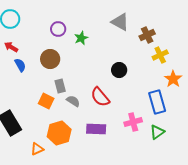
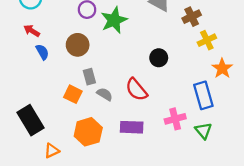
green star: (81, 38) -> (114, 20), size x1.6
green triangle: (157, 132) -> (203, 131), turned -35
orange triangle: (37, 149) -> (52, 151), moved

